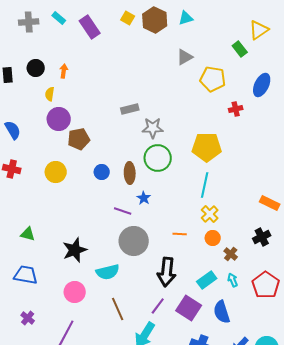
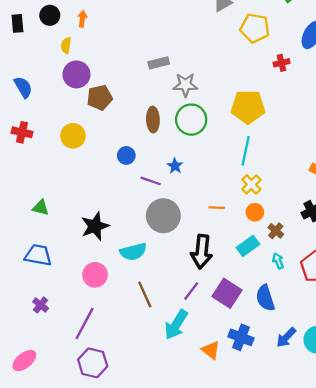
blue circle: (102, 172) -> (126, 155), moved
brown ellipse: (130, 173) -> (153, 120), moved
cyan rectangle: (207, 280) -> (248, 246), moved

